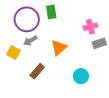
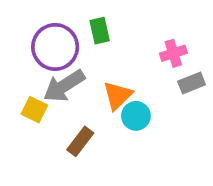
gray arrow: (30, 41) -> (64, 86), size x1.6
cyan circle: (81, 76) -> (136, 116), moved

